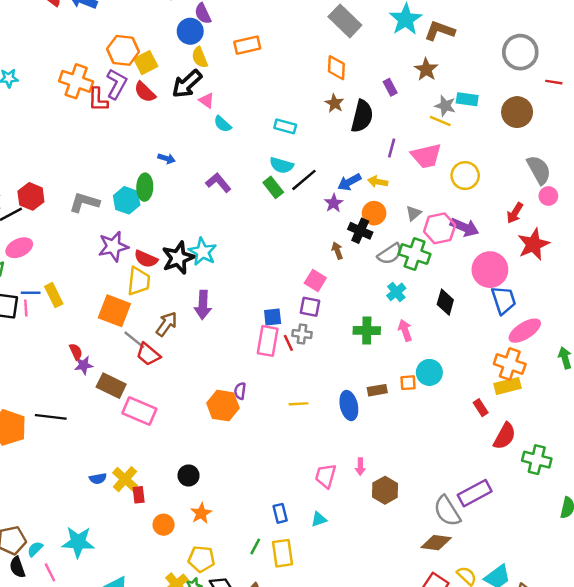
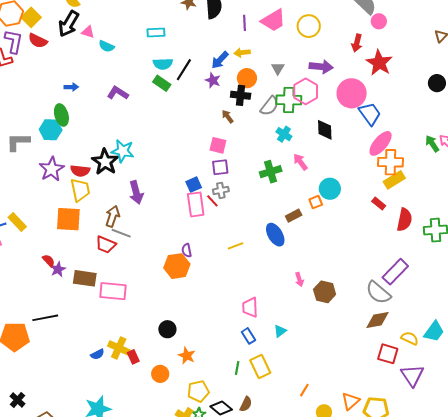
pink hexagon: (440, 228) -> (306, 91), moved
pink ellipse: (525, 331) -> (381, 143), moved
gray line: (134, 340) -> (121, 233), moved
pink trapezoid: (325, 476) -> (250, 307), moved

